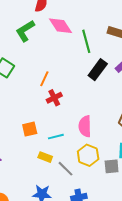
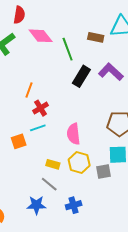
cyan line: (56, 137) -> (38, 128), moved
yellow rectangle: (45, 157) -> (53, 164), moved
gray line: (66, 169) -> (49, 184), moved

